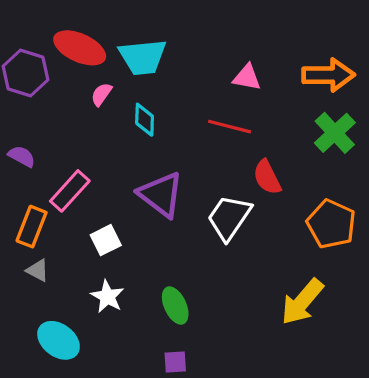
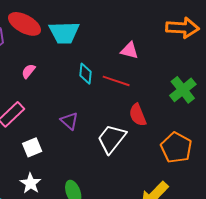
orange arrow: (328, 75) -> (183, 28), moved
pink semicircle: (101, 94) -> (28, 71), moved
cyan diamond: (145, 120) -> (85, 74), moved
purple triangle: (161, 195) -> (69, 121), size x0.6

